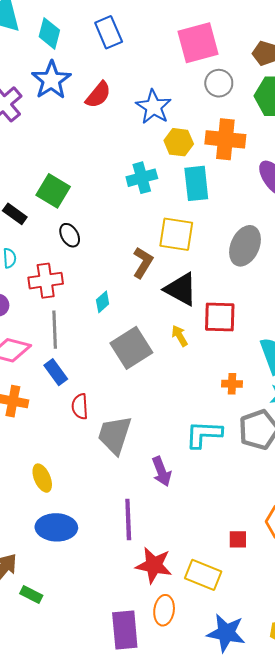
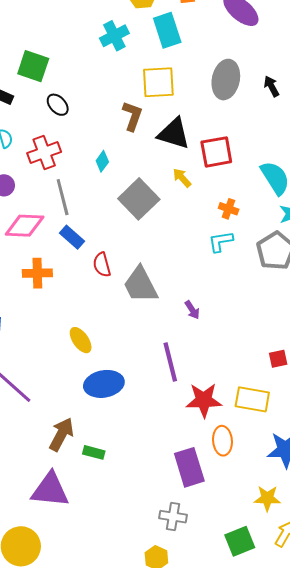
orange cross: (232, 384) -> (229, 209), moved, turned 30
cyan L-shape: (204, 434) -> (221, 241), moved, size x0.7
gray trapezoid: (115, 435) -> (141, 285), turned -33
purple arrow: (162, 471) -> (192, 310), size x0.7

